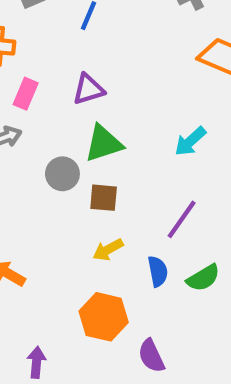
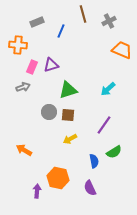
purple triangle: (88, 89) -> (51, 65), moved
gray circle: (62, 174) -> (49, 112), moved
blue semicircle: (158, 271) -> (94, 161), moved
orange hexagon: (104, 317) -> (58, 178), moved

